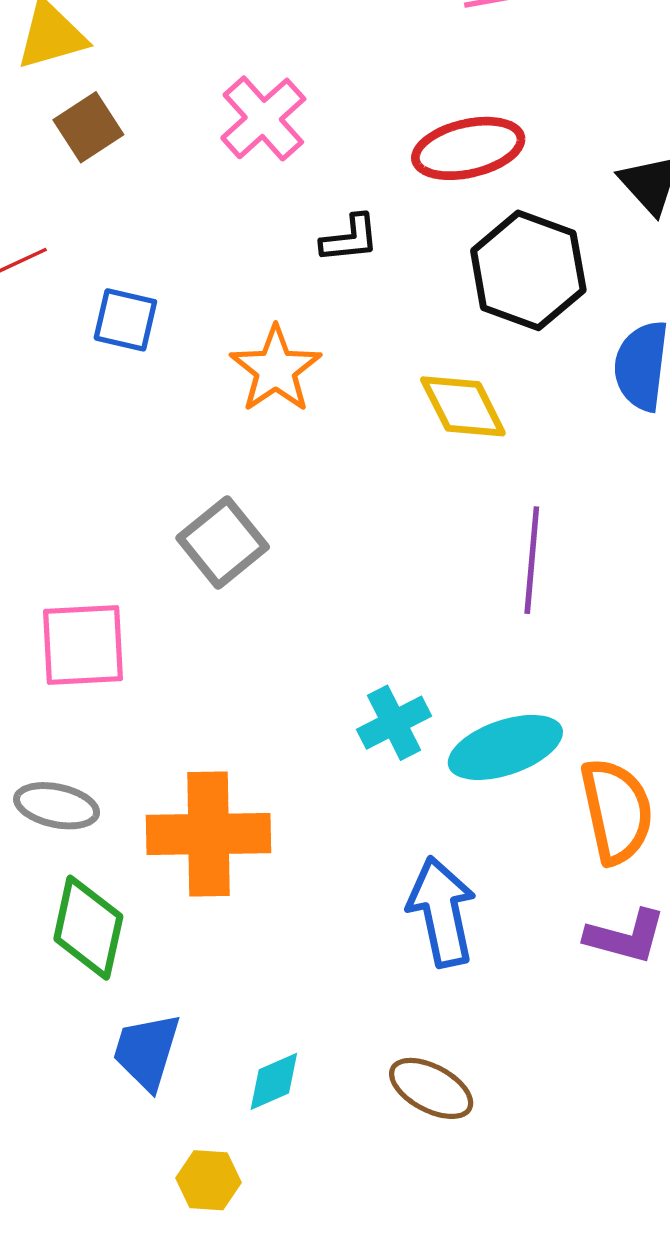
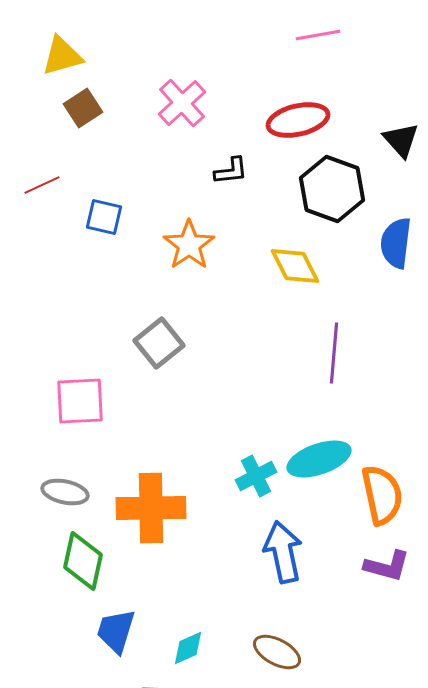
cyan cross: (394, 723) -> (256, 476), moved

